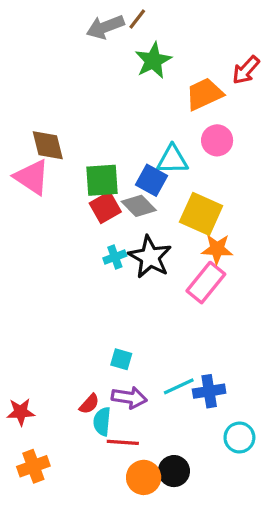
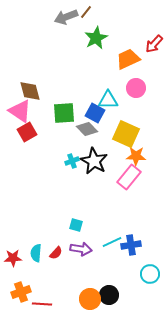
red square: (105, 207) -> (27, 132), moved
cyan semicircle: (102, 422) -> (36, 253), moved
red line: (123, 442) -> (42, 304), moved

